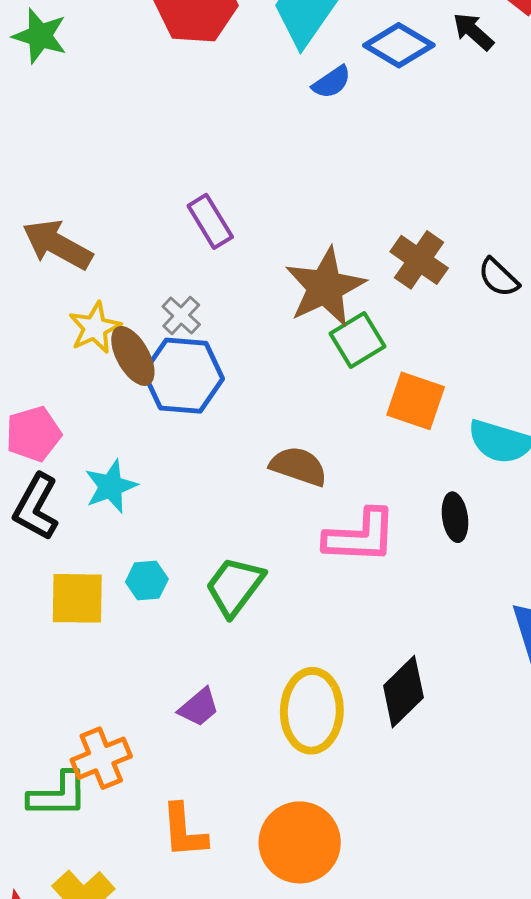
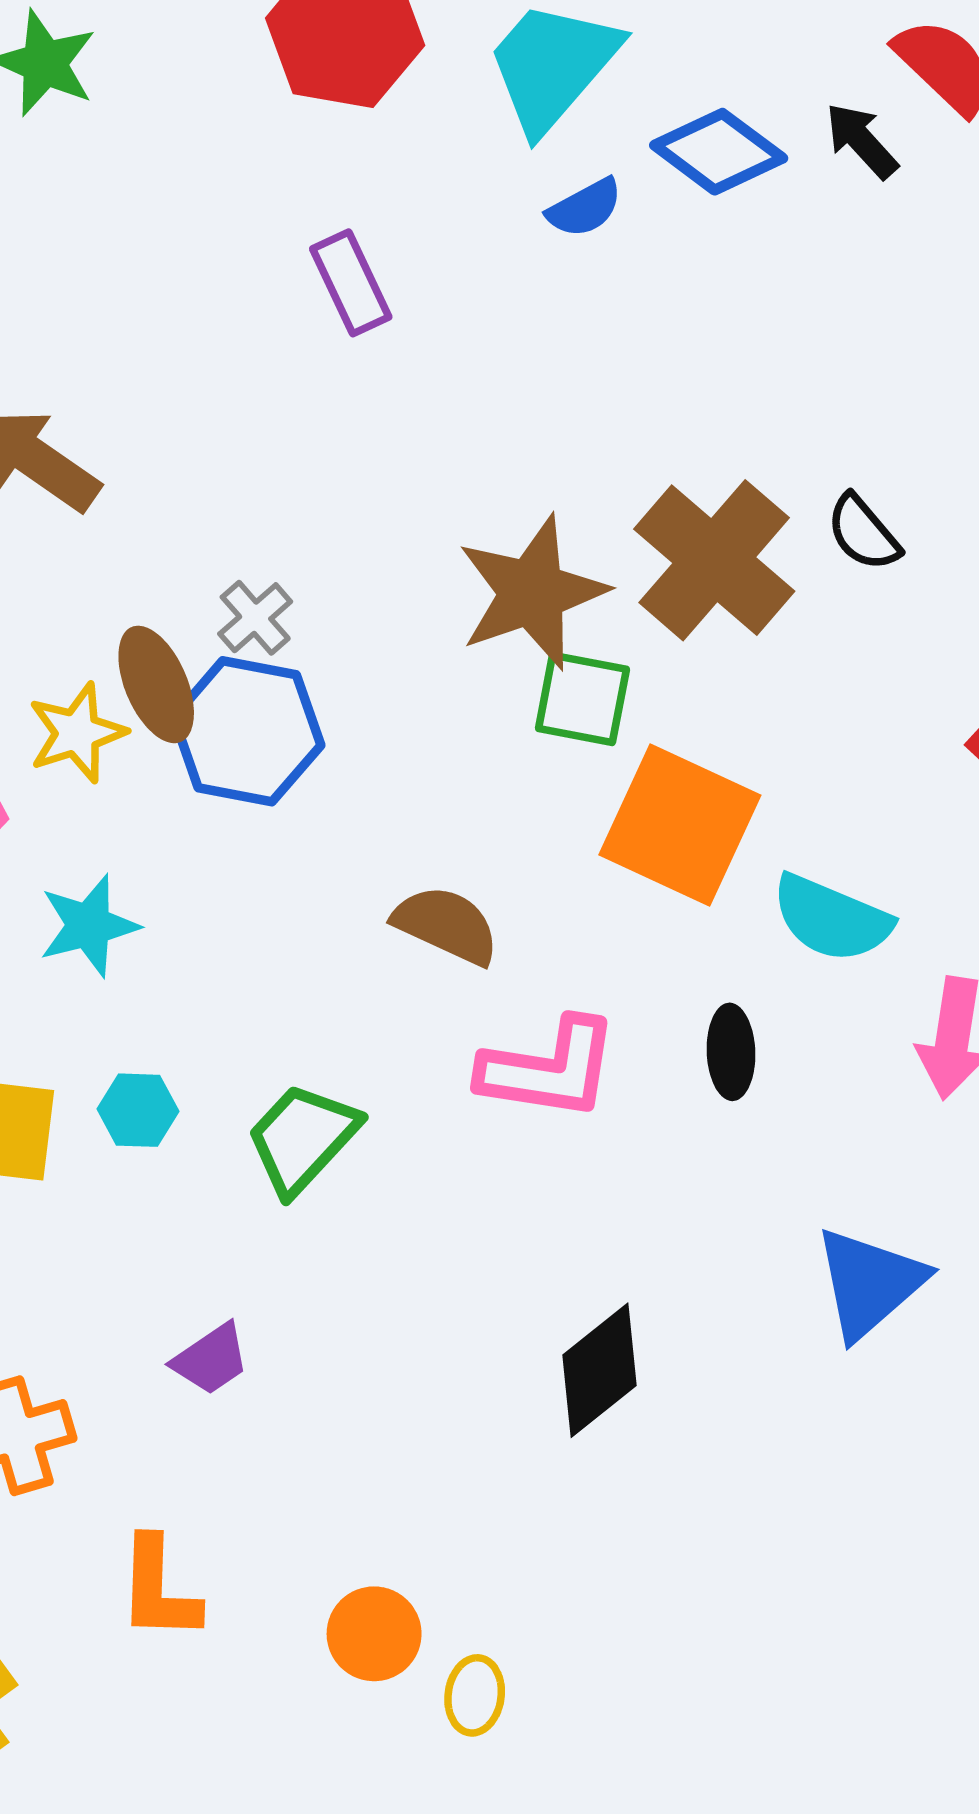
purple rectangle: (210, 221) -> (351, 283), moved
brown cross: (419, 260) -> (714, 560), size x1.5
black semicircle: (499, 277) -> (863, 533), moved
yellow star: (95, 328) -> (77, 733), moved
green square: (357, 340) -> (582, 699), turned 36
orange square: (416, 401) -> (680, 825), size x1.4
yellow ellipse: (312, 711) -> (475, 1695), moved, size x0.5
orange circle: (300, 842) -> (374, 1634), size x0.6

